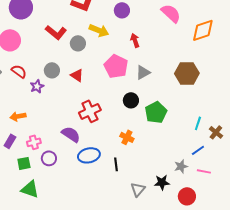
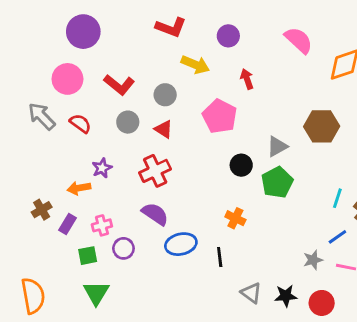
red L-shape: (56, 32) -> (119, 85), moved
gray circle: (78, 43) -> (165, 95), moved
gray triangle: (143, 72) -> (277, 146), moved
purple star: (37, 86) -> (102, 168), moved
red cross: (90, 111) -> (155, 171), moved
black star: (162, 182) -> (286, 296), moved
green triangle: (30, 189) -> (96, 293), turned 42
gray triangle: (138, 189) -> (251, 293), turned -35

